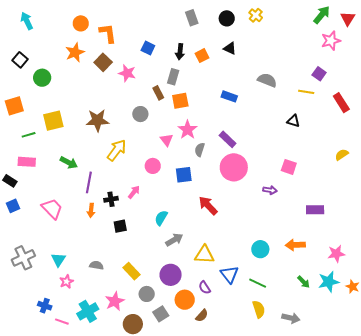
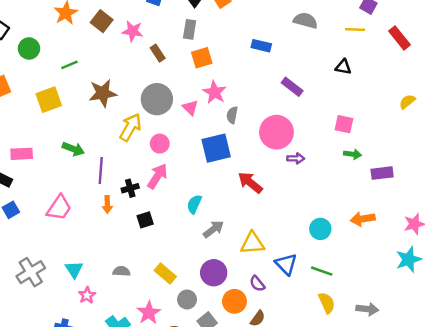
brown rectangle: (158, 93) -> (158, 53), moved
gray circle: (140, 114) -> (157, 99), moved, size x1.6
green line: (29, 135) -> (69, 65), moved
purple rectangle: (228, 139) -> (292, 87), moved
pink circle: (153, 166) -> (160, 144), moved
blue square: (184, 175) -> (216, 148), size x1.4
purple arrow: (270, 190) -> (296, 158), moved
pink arrow: (134, 192) -> (157, 176), size x1.5
pink trapezoid: (52, 209) -> (59, 208), turned 85
green arrow: (304, 282) -> (352, 154), moved, turned -32

